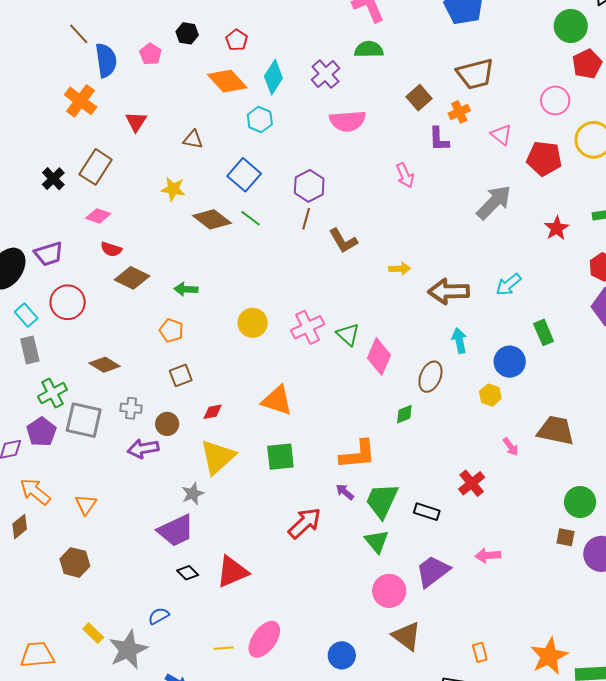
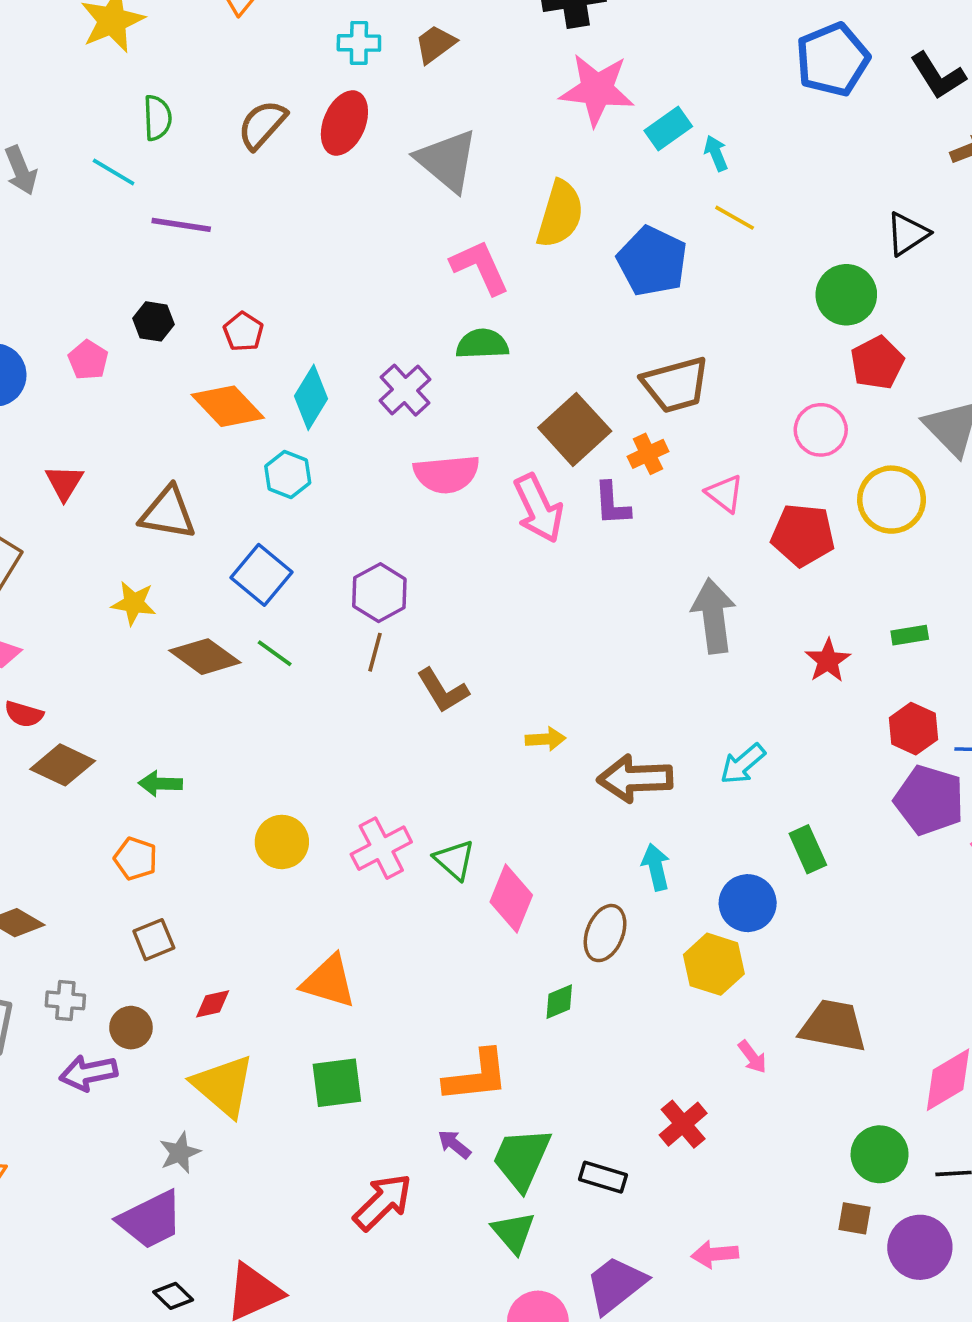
brown square: (419, 98) -> (575, 429), size x1.5
brown triangle: (193, 140) -> (168, 513), size x1.6
pink arrow: (405, 175) -> (538, 508), moved, size x1.5
gray arrow: (494, 202) -> (714, 616), turned -51
yellow hexagon: (490, 395) -> (714, 964), size x1.5
yellow triangle: (218, 457) -> (223, 1086), turned -36

